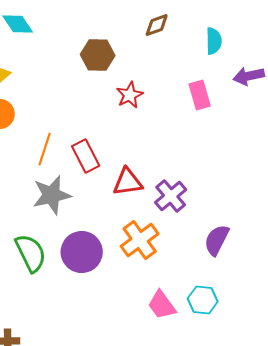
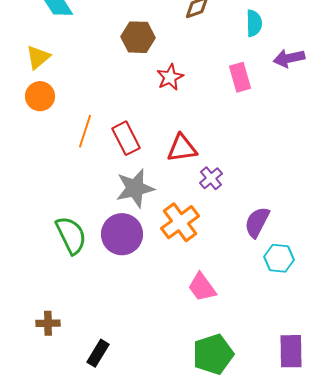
red triangle: (128, 182) -> (182, 148), moved
gray star: (52, 195) -> (135, 188), moved
purple cross: (171, 196) -> (211, 178), size x0.7
cyan hexagon: (203, 300) -> (279, 258), moved

